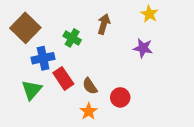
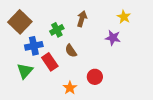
yellow star: (149, 14) -> (124, 17), moved
green cross: (72, 38) -> (57, 30), turned 32
brown semicircle: (90, 86) -> (71, 51), moved

